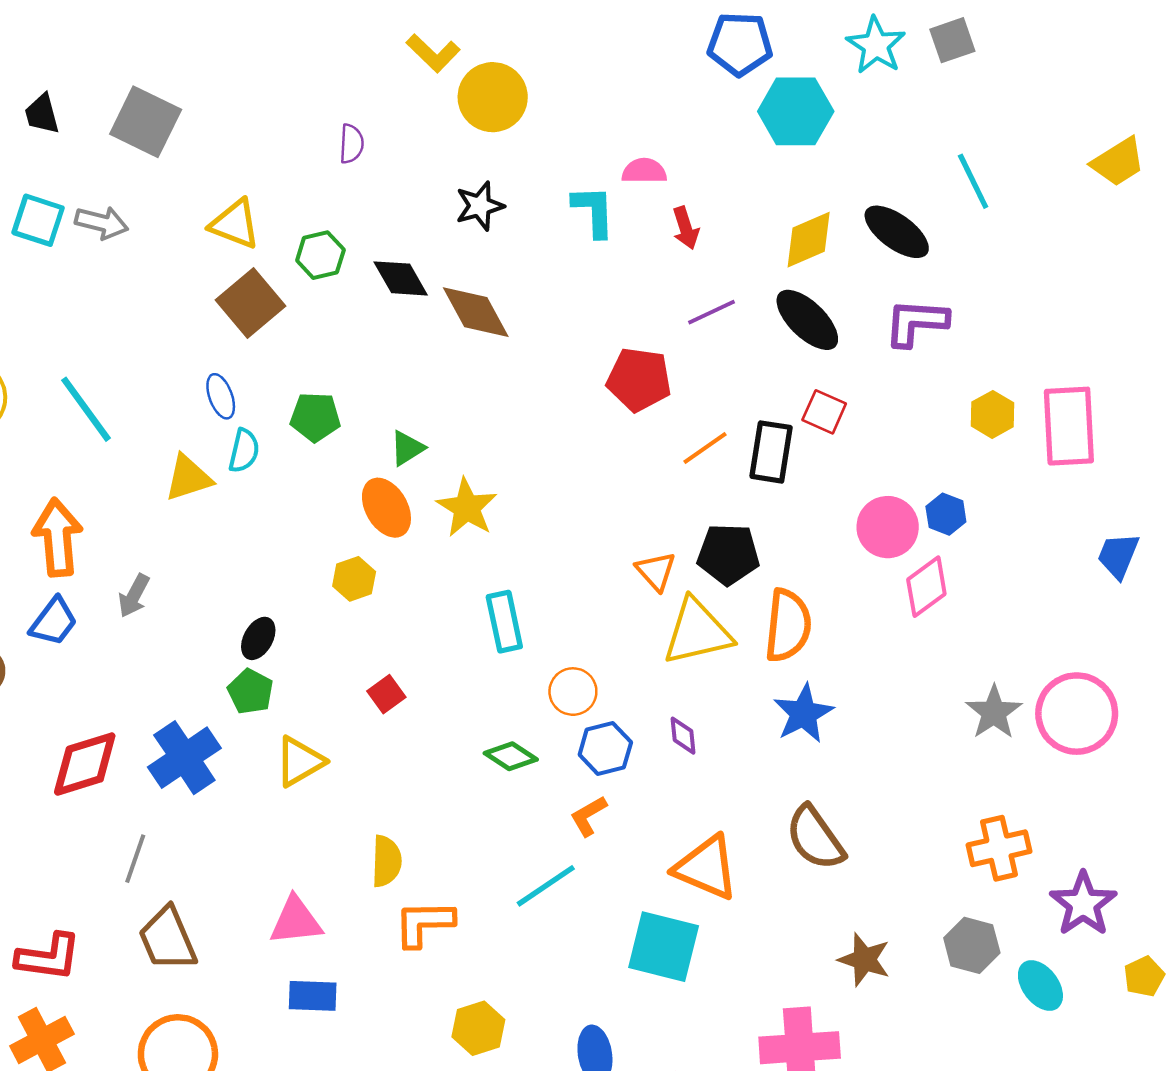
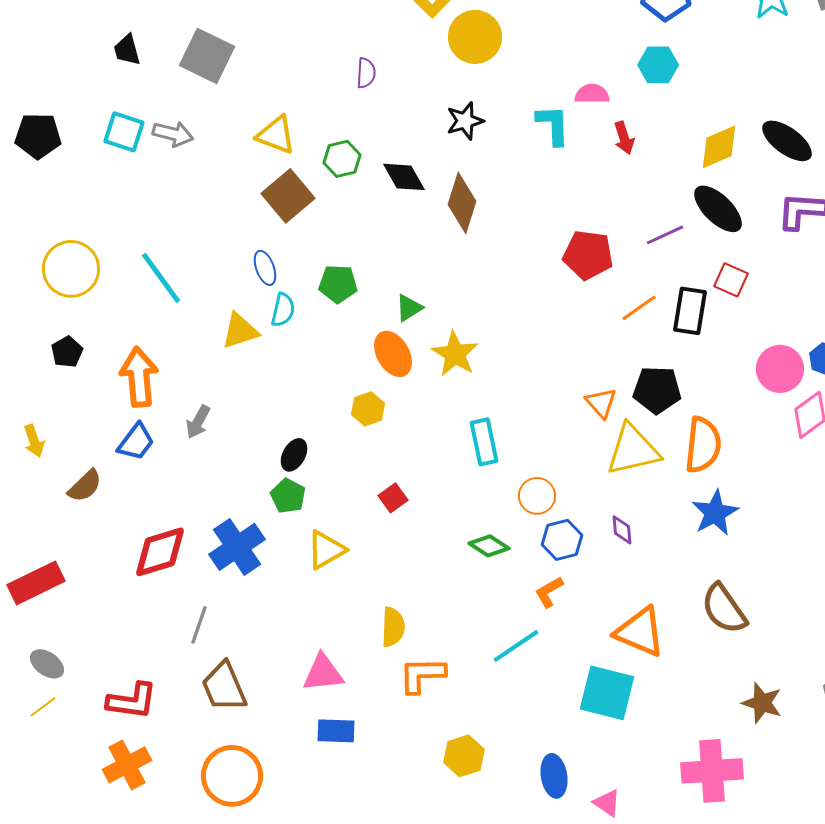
cyan hexagon: (796, 111) -> (658, 65), moved, size x0.7
brown diamond: (476, 312) -> (462, 203), turned 46
purple line: (711, 312) -> (665, 235), moved

